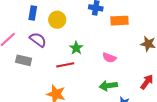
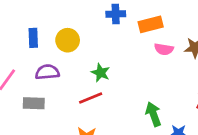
purple semicircle: (38, 40) -> (47, 72), turned -30
pink semicircle: (109, 58) -> (164, 49), moved
green arrow: (108, 86) -> (153, 114), turned 90

